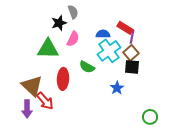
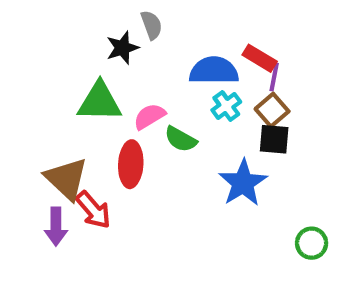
blue semicircle: (103, 34) -> (214, 71), size x1.6
pink semicircle: (73, 39) -> (149, 116), moved, turned -147
cyan cross: (109, 51) -> (226, 106), size x0.6
blue star: (117, 88) -> (243, 183), size x1.6

